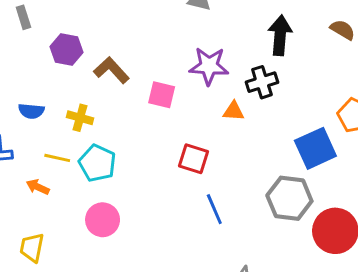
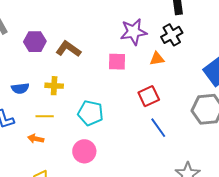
pink square: (162, 95) -> (117, 62), moved
red square: (193, 159) -> (149, 96), moved, turned -30
cyan pentagon: (97, 163) -> (90, 113), moved

